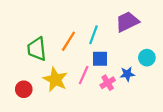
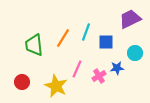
purple trapezoid: (127, 22) -> (130, 19), moved
blue square: (100, 59) -> (106, 42), moved
yellow star: (55, 79) -> (56, 86), moved

